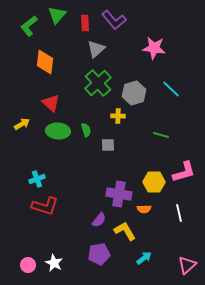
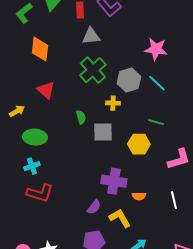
pink star: (154, 48) -> (156, 49), moved
gray triangle: (96, 49) -> (91, 36), turned 36
cyan line: (171, 89) -> (157, 83), moved
green ellipse: (58, 131) -> (35, 137), moved
gray square: (108, 145) -> (103, 132), size x1.5
yellow hexagon: (154, 182) -> (139, 144), moved

